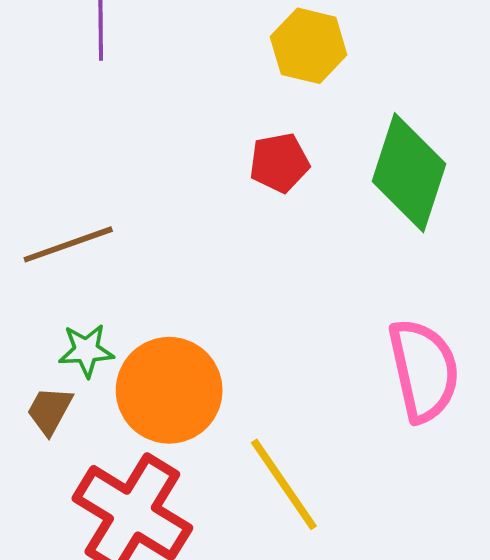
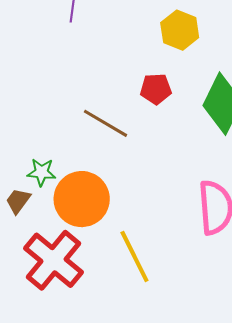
brown line: (68, 244) -> (106, 123), moved, turned 42

